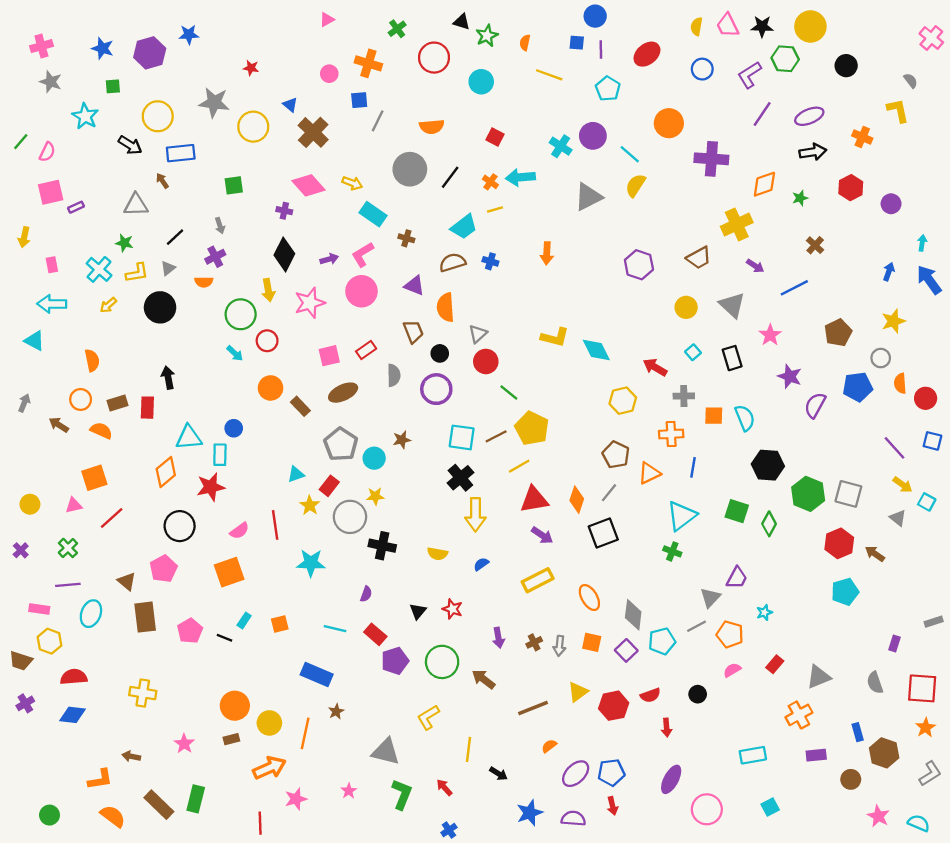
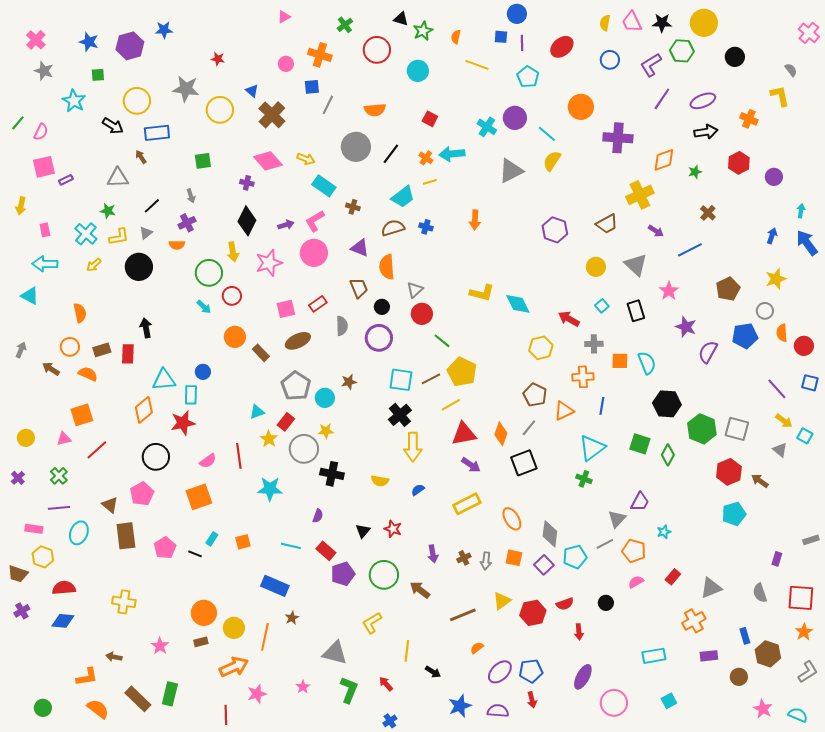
pink cross: (41, 46) -> (36, 40), turned -30

